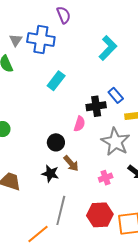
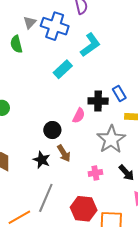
cyan L-shape: (108, 48) -> (90, 45), moved

